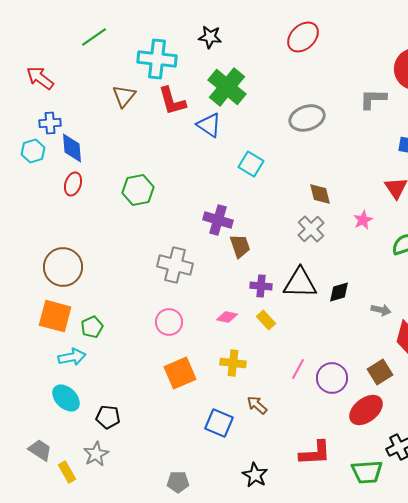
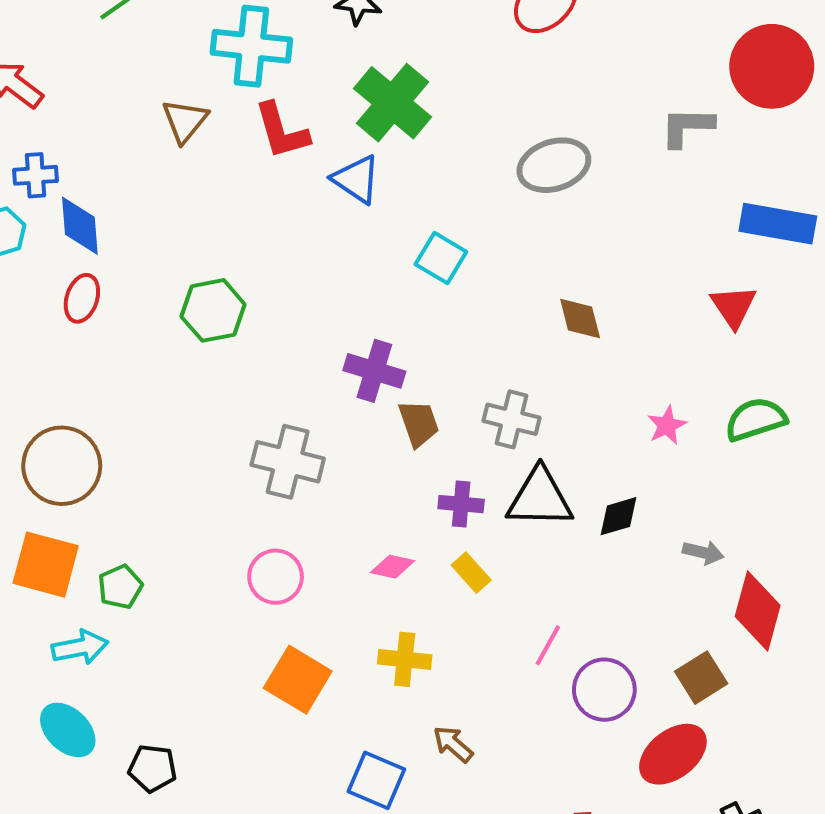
pink star: (363, 220) -> (667, 425), moved
gray cross: (311, 229) -> (512, 419), moved, turned -32
pink line: (298, 369) -> (548, 645), moved
orange square: (180, 373) -> (298, 680), turned -36

